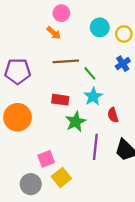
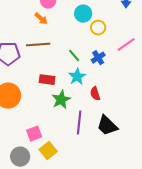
yellow circle: (124, 34) -> (98, 28), moved
brown line: (66, 61) -> (38, 45), moved
blue cross: (123, 64) -> (98, 58), moved

